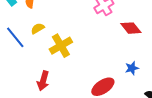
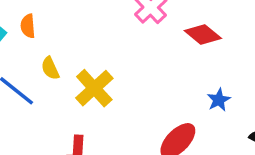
yellow semicircle: (38, 28) -> (50, 68), turned -72

